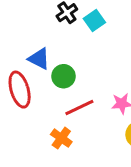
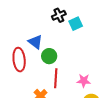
red line: (79, 107) -> (56, 78), turned -72

